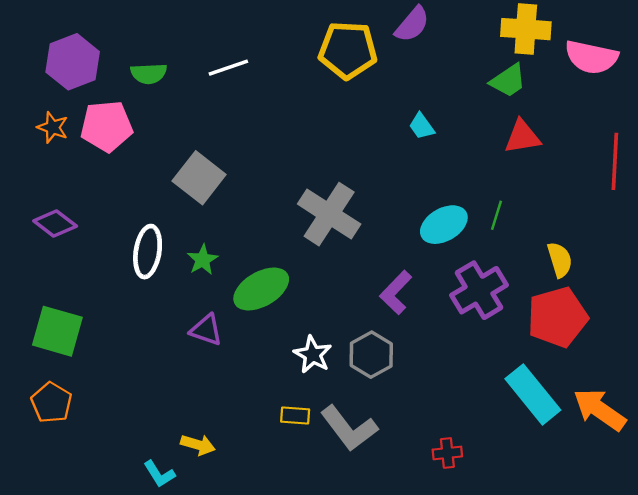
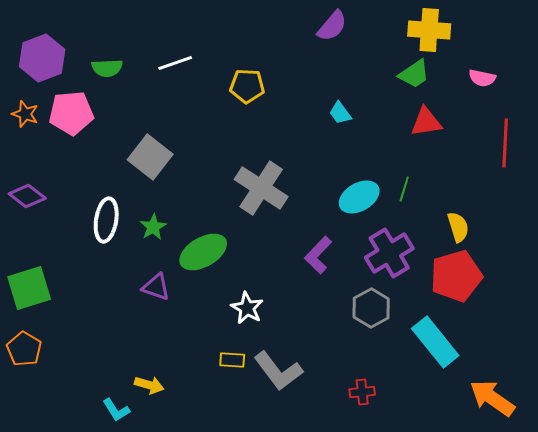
yellow pentagon: (348, 50) -> (247, 86), moved, size x0.7
pink semicircle: (591, 57) -> (482, 78), moved, size x0.6
green square: (57, 331) -> (29, 288), turned -33
gray hexagon: (371, 355) -> (371, 308), moved
orange arrow: (600, 410) -> (492, 398), moved

